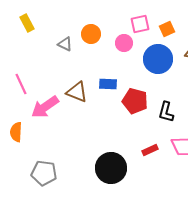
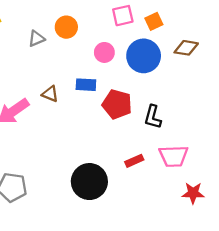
pink circle: (124, 43) -> (104, 52), moved
gray triangle: (65, 44) -> (36, 39), turned -49
brown triangle: (77, 92) -> (50, 94), size x0.7

